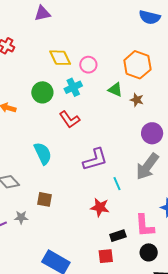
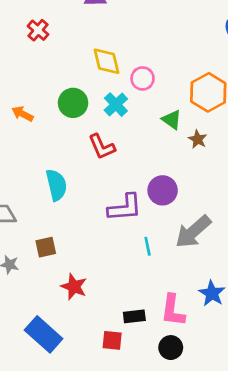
cyan cross: (73, 87) -> (116, 105), turned -30
purple circle: (152, 133) -> (163, 190), moved
brown square: (45, 199) -> (46, 247), turned -35
red star: (100, 207) -> (74, 287), moved

